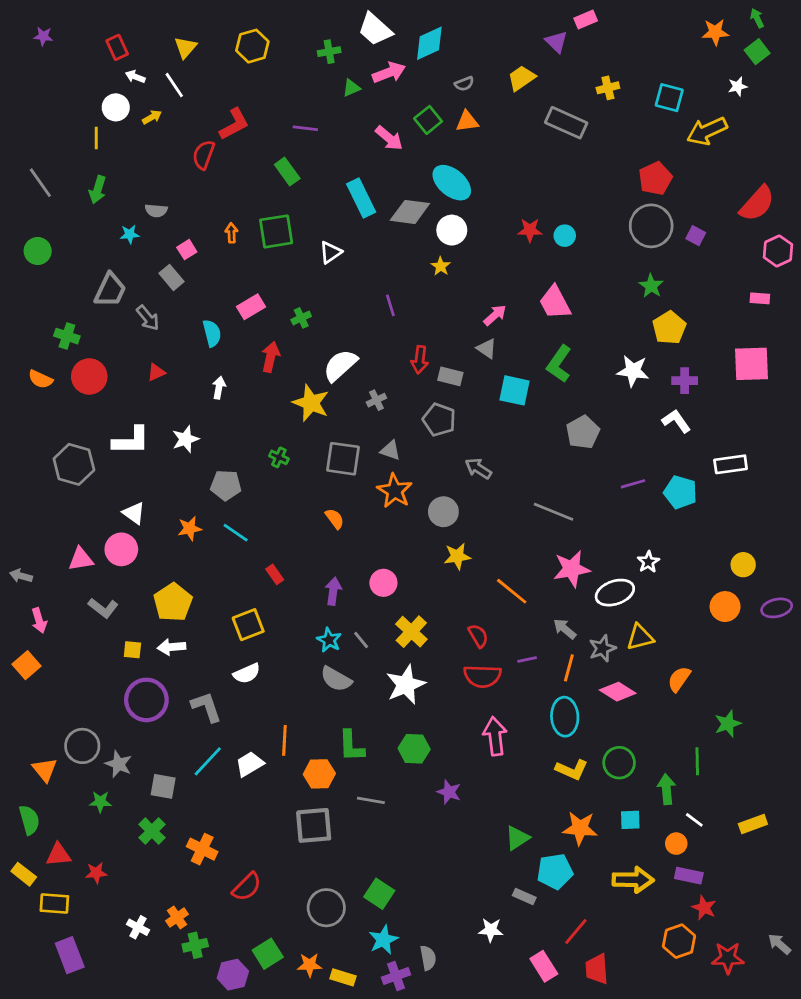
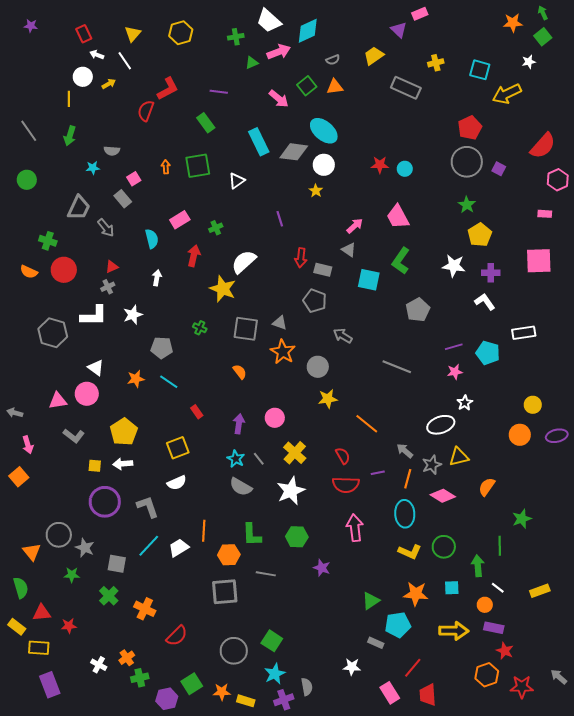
gray cross: (376, 400) -> (108, 287), moved
pink star: (572, 569) -> (455, 372), moved, size x0.6

